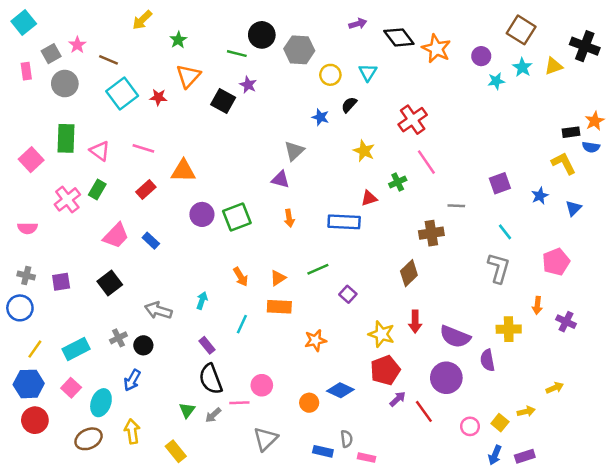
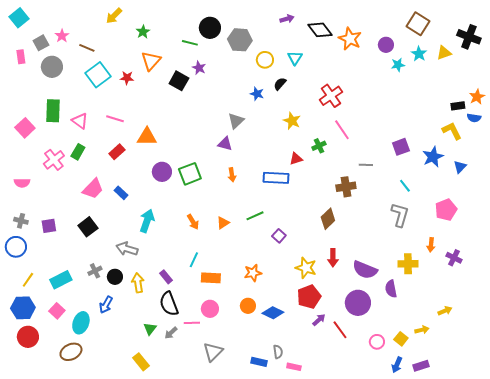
blue star: (540, 196) -> (433, 157), size x1.5
cyan arrow: (202, 300) -> (147, 221), moved, size x1.6
orange rectangle: (279, 307) -> (211, 278), moved
orange circle: (309, 403) -> (248, 306), moved
yellow arrow: (132, 431) -> (138, 283), moved

